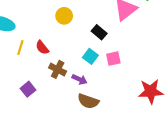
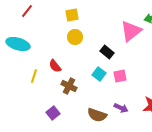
yellow line: (20, 48) -> (34, 76), moved
purple arrow: (79, 79) -> (121, 108), moved
purple square: (28, 89) -> (53, 113), moved

